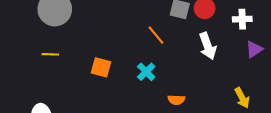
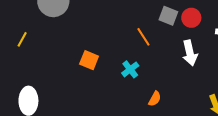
yellow line: (50, 54) -> (22, 39), moved, turned -70
orange semicircle: (176, 100) -> (155, 99), turned -70

